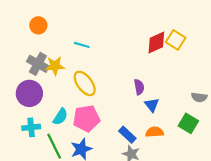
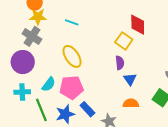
yellow square: (176, 40) -> (124, 41), moved
red diamond: (156, 43) -> (138, 25), turned -70
yellow star: (55, 66) -> (38, 17), moved
blue rectangle: (127, 135) -> (87, 109), moved

